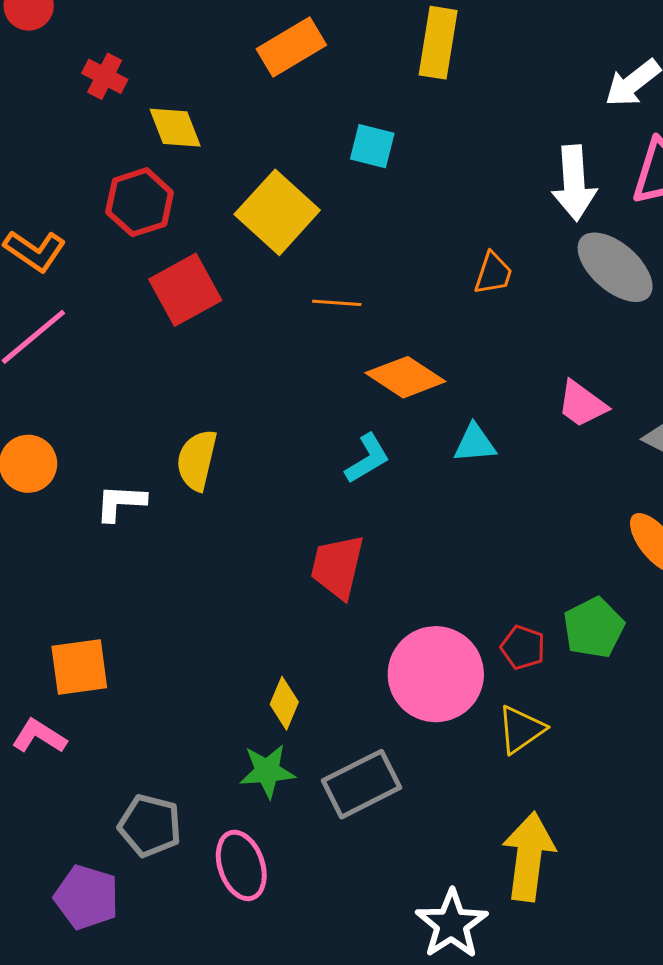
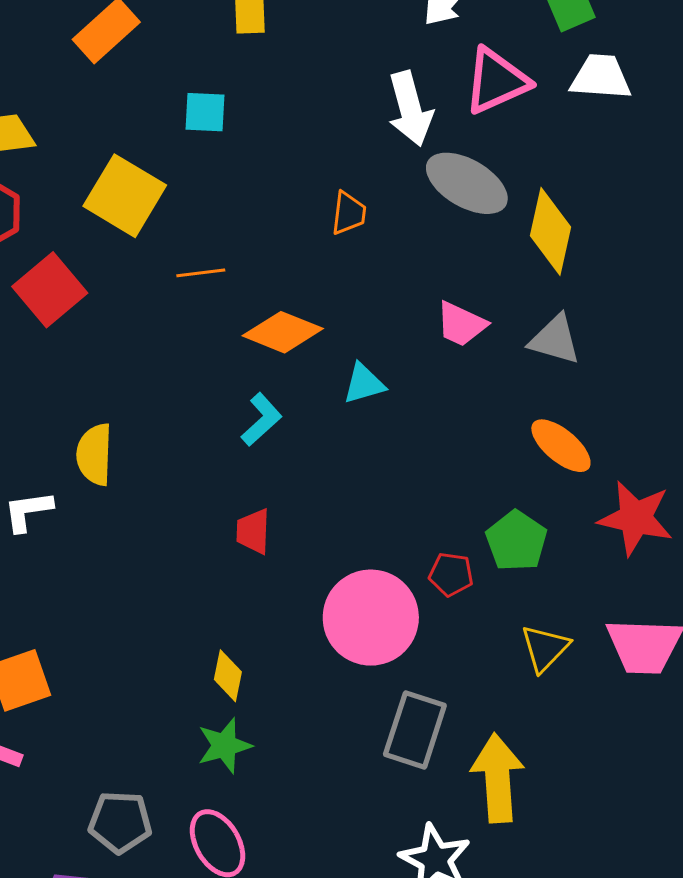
red trapezoid: (337, 567) -> (253, 531), size x0.7
yellow triangle: (521, 730) -> (545, 648), moved
gray rectangle: (362, 784) -> (415, 730), moved, turned -34

